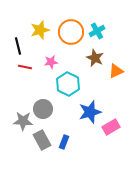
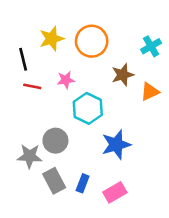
cyan cross: (97, 31) -> (151, 46), moved
brown star: (95, 58) -> (123, 75), turned 30
pink rectangle: (111, 127) -> (115, 192), moved

